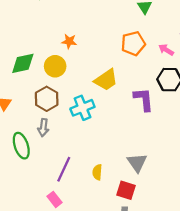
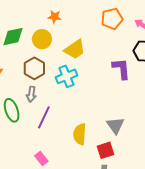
yellow trapezoid: (106, 80) -> (75, 49), moved
purple line: (64, 169) -> (44, 117), moved
yellow semicircle: (97, 172) -> (80, 134), size x1.5
red square: (126, 190) -> (106, 150), turned -36

